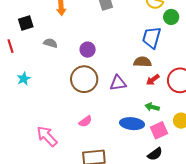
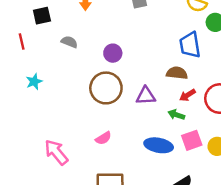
blue trapezoid: (152, 38) -> (190, 45), turned -30
green arrow: (152, 107) -> (176, 115), moved
pink square: (159, 130) -> (192, 140), moved

